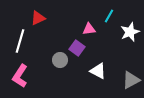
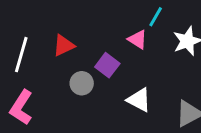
red triangle: (38, 18) -> (64, 46), moved
pink triangle: (89, 29) -> (138, 39), moved, turned 40

